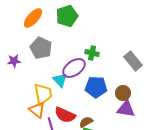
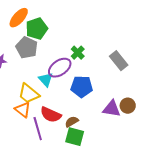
green pentagon: (67, 16) -> (37, 29), moved
green cross: (92, 53) -> (78, 53), turned 32
brown circle: (123, 93) -> (128, 106), moved
yellow trapezoid: (43, 94) -> (29, 94), turned 140

